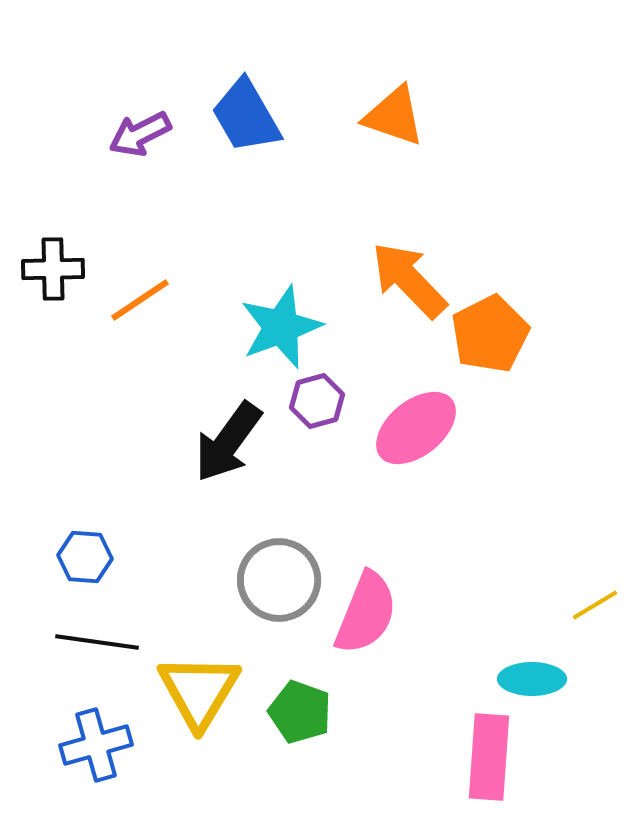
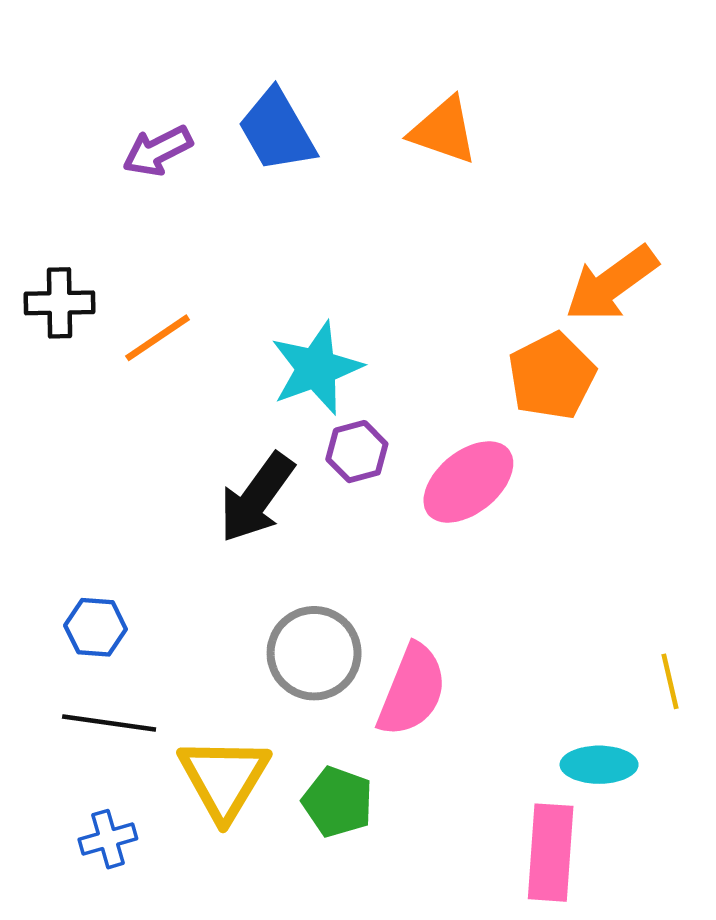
orange arrow: (409, 280) -> (611, 284), moved, turned -82
yellow line: (595, 605) -> (670, 681), turned -72
blue cross: (96, 745) -> (108, 839), size x0.7

